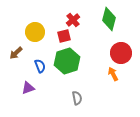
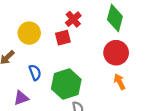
red circle: (121, 53) -> (116, 53), moved
green hexagon: (67, 61) -> (66, 84), moved

